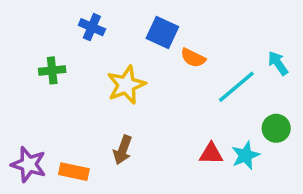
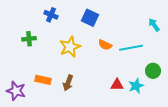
orange semicircle: (193, 58) -> (105, 45), moved
cyan arrow: (278, 63) -> (154, 25), moved
cyan line: (236, 87) -> (131, 48), turned 30
orange rectangle: (74, 172) -> (43, 80), moved

